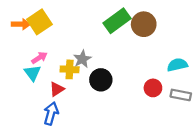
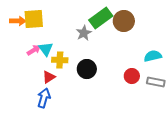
yellow square: (39, 22) -> (34, 19), turned 30
gray star: (82, 59) -> (84, 33), moved
cyan triangle: (32, 73) -> (46, 49), moved

